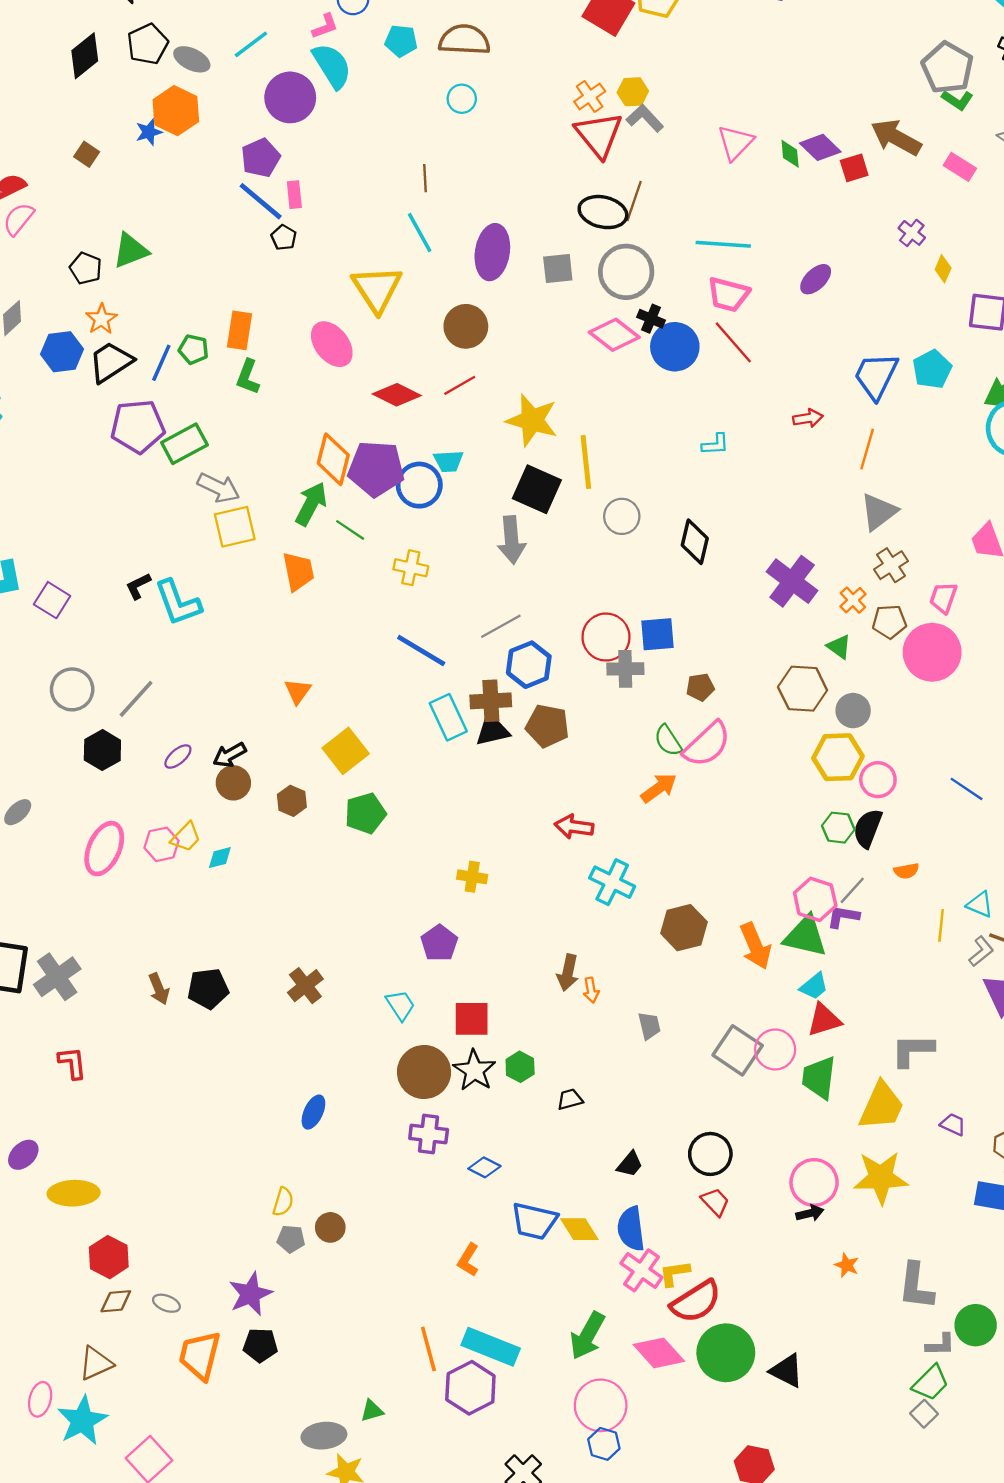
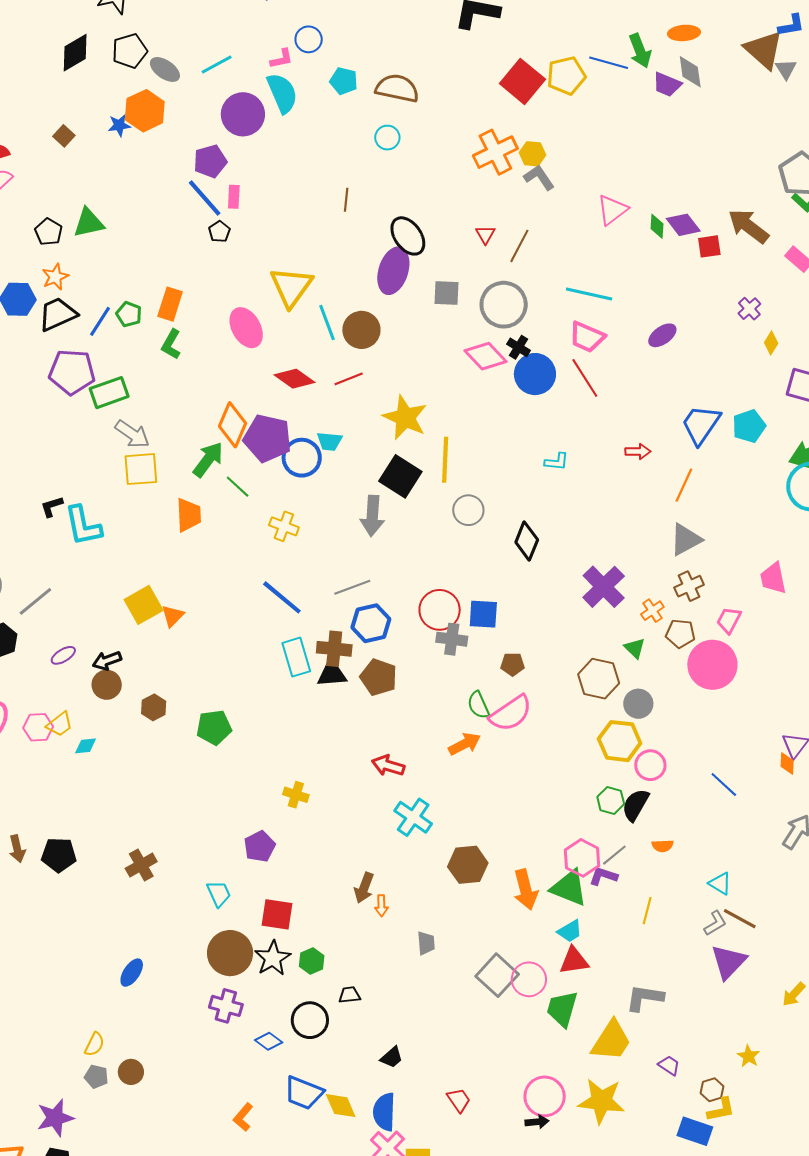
orange cross: (590, 96) -> (495, 152), size x1.6
red triangle: (599, 135) -> (485, 235), moved, size x0.5
black ellipse: (603, 212) -> (408, 236), moved, turned 33
cyan line: (420, 233) -> (327, 323), moved
yellow square: (346, 751) -> (144, 605), moved
yellow line: (941, 925) -> (647, 911), moved
black circle: (710, 1154) -> (310, 1020), moved

